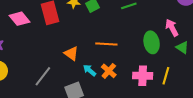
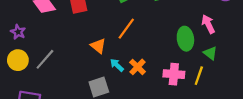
orange line: (106, 44) -> (126, 29), moved, turned -60
green triangle: (182, 48) -> (210, 53), moved
gray line: (43, 76) -> (45, 59), moved

